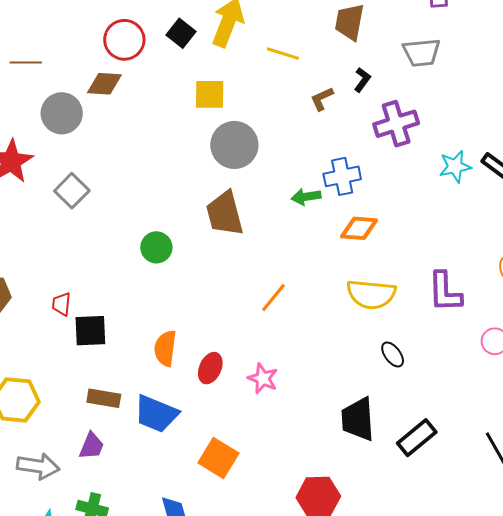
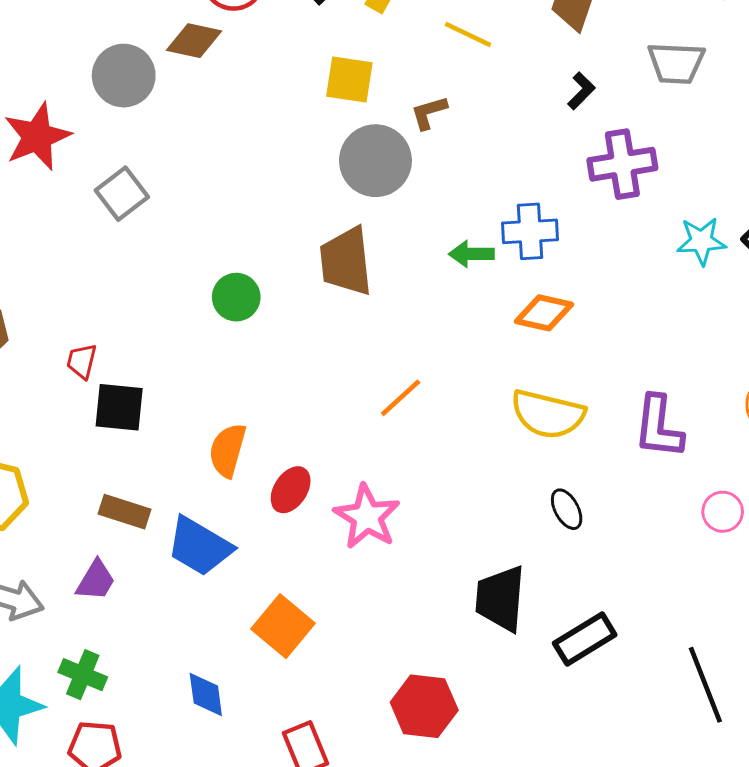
brown L-shape: (322, 99) -> (429, 113), moved
pink star: (263, 378) -> (367, 517), size x1.4

